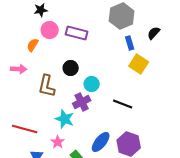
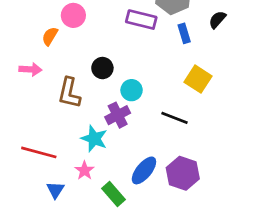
purple rectangle: (77, 33) -> (141, 20), moved
yellow square: (139, 64) -> (198, 79), moved

